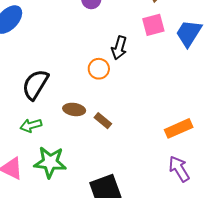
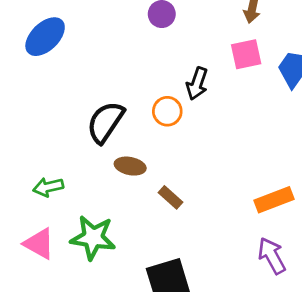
black semicircle: (35, 84) -> (105, 122), moved
brown rectangle: (103, 121) -> (170, 197), moved
green arrow: (31, 125) -> (48, 187), moved

